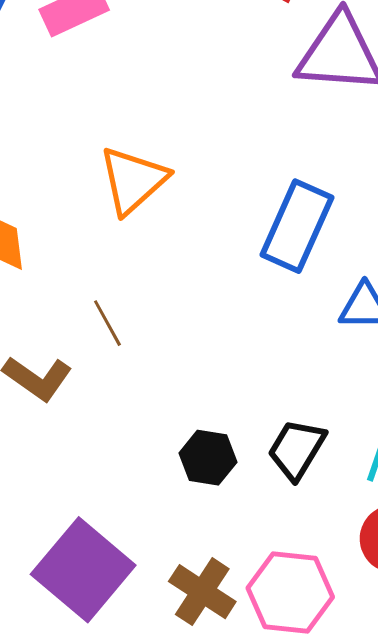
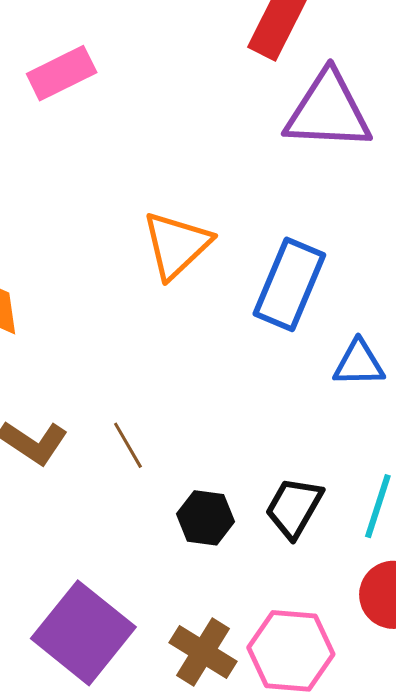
orange triangle: (133, 180) -> (177, 245), moved
brown line: (107, 323) -> (128, 445), moved

